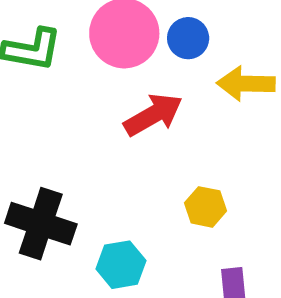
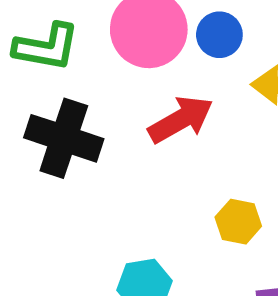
black cross: (41, 224) -> (64, 138), moved

